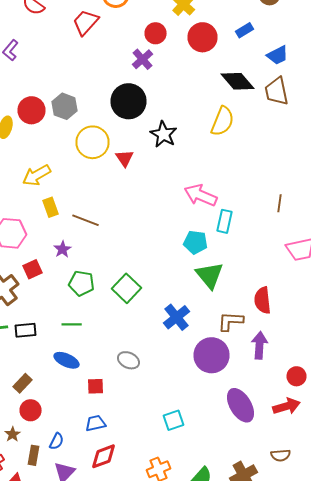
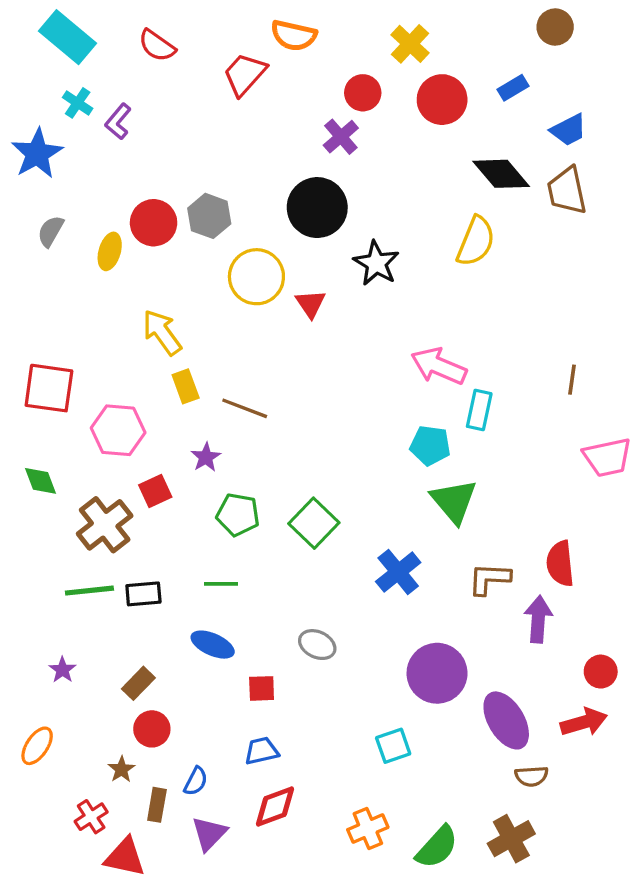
yellow arrow: (36, 175) -> (162, 332), turned 84
red semicircle: (262, 300) -> (560, 564), moved
purple circle: (212, 355) -> (437, 673), moved
brown semicircle: (280, 455) -> (532, 776), moved

